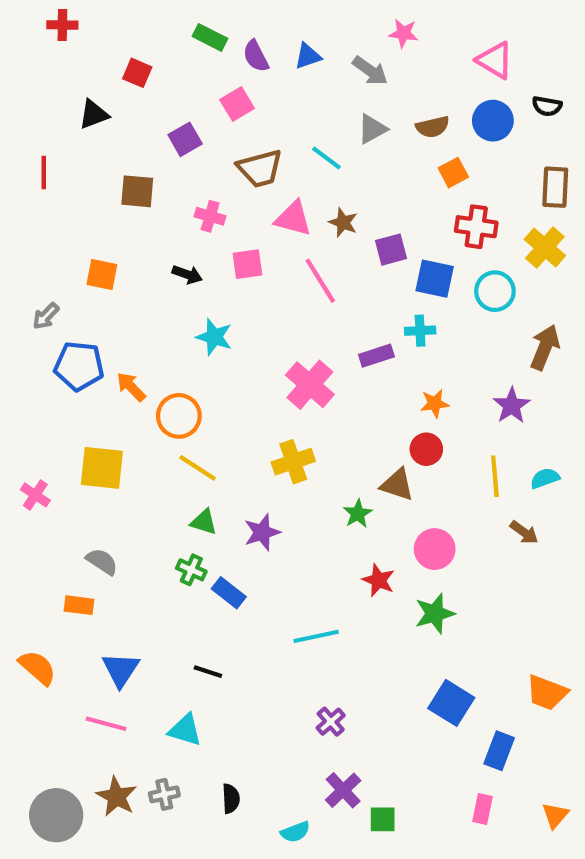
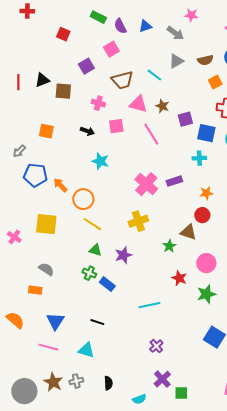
black triangle: (94, 114) -> (42, 80), moved
purple rectangle: (376, 356) -> (174, 181), moved

